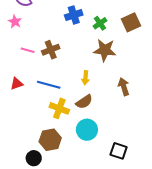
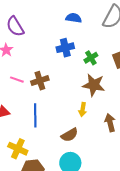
yellow arrow: (85, 78) -> (83, 109), moved
blue line: (49, 85) -> (35, 115), turned 70
yellow cross: (59, 108) -> (18, 149), moved

